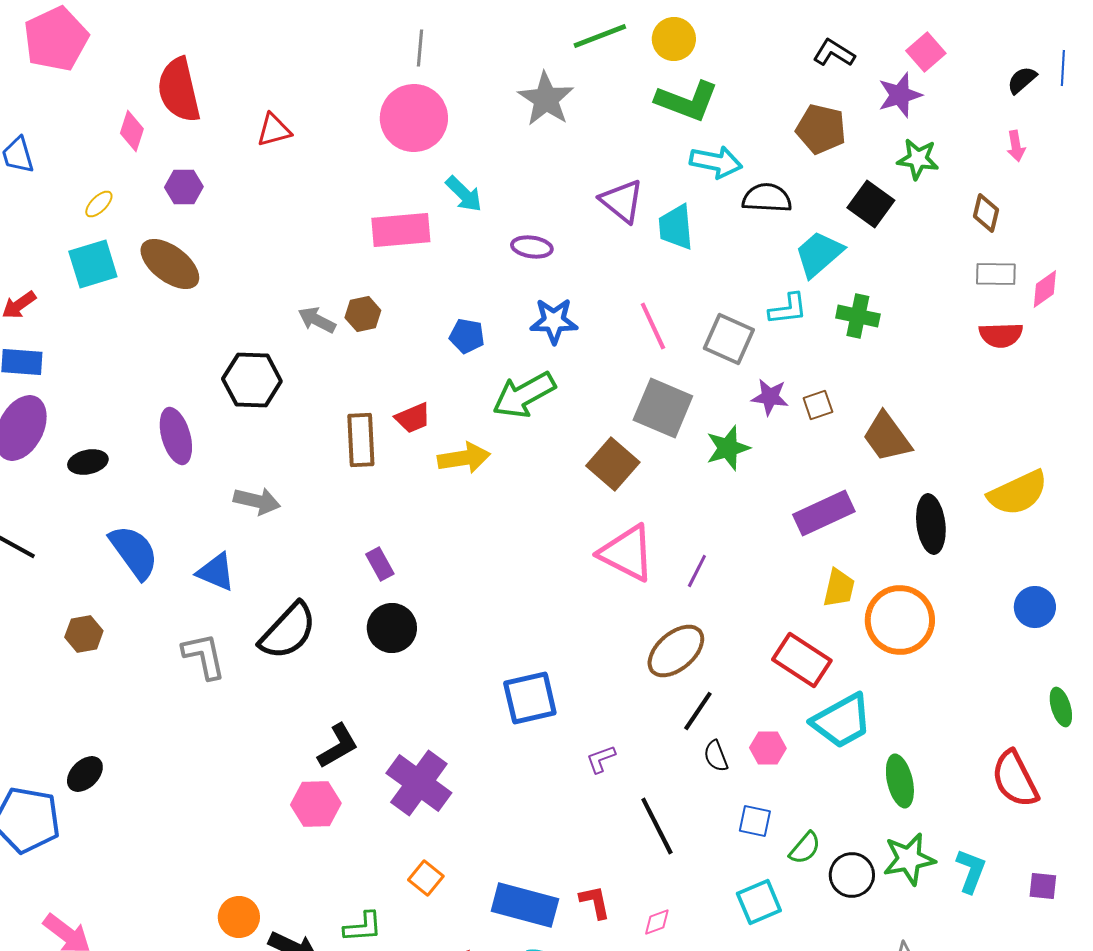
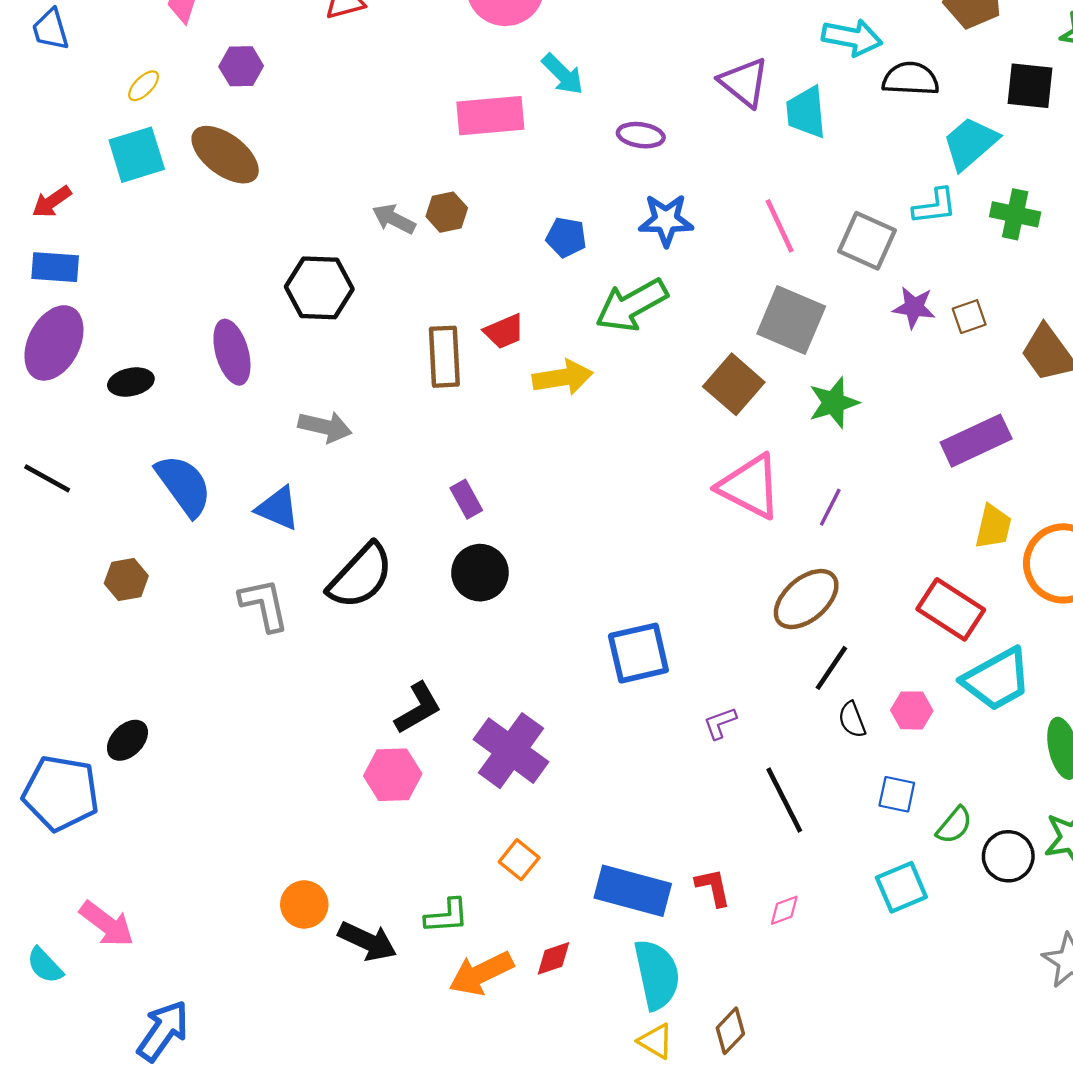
black square: (871, 204) -> (1030, 86), turned -30
green star: (728, 448) -> (834, 403), moved

